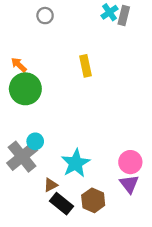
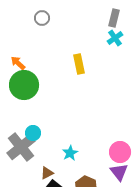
cyan cross: (110, 12) -> (115, 38), moved
cyan star: (76, 163) -> (70, 153), size x0.6

